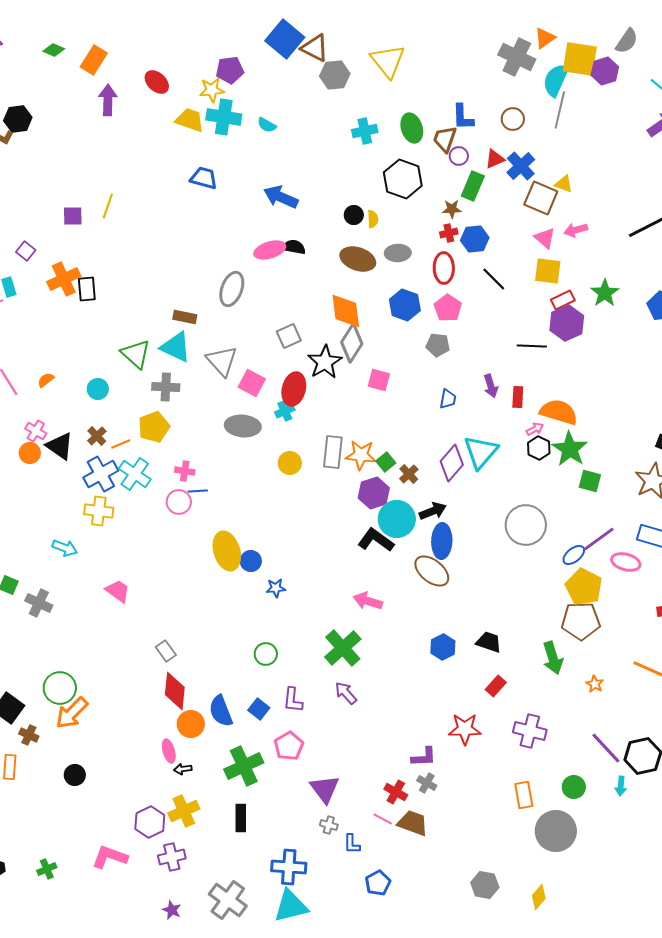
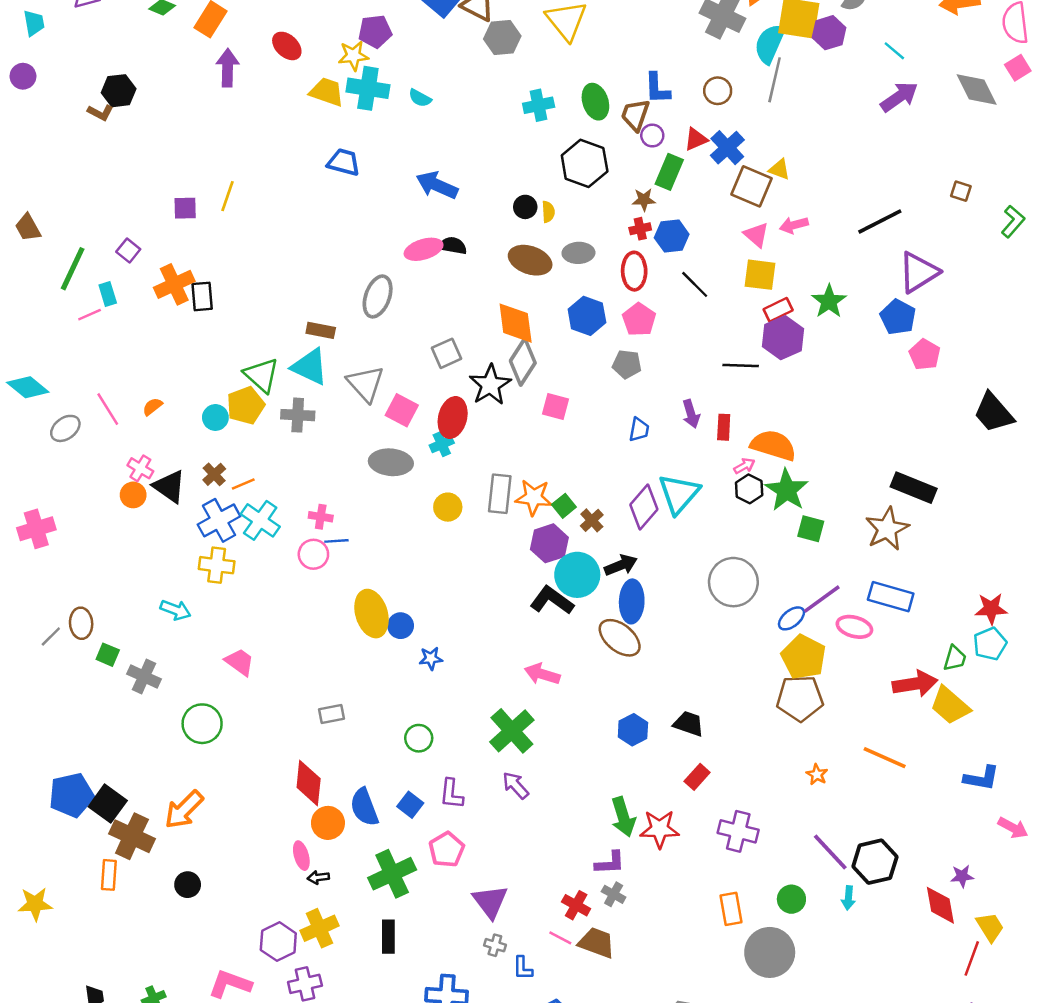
yellow pentagon: (154, 427) -> (246, 405), moved
gray rectangle: (166, 651) -> (332, 714), moved, turned -65
green arrow: (553, 658) -> (623, 817), moved
green circle: (60, 688) -> (202, 724), moved
brown cross: (29, 735) -> (132, 836), size x1.8

